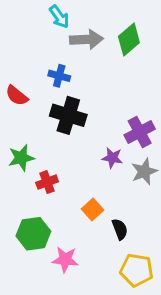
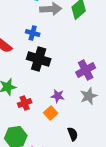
purple star: (112, 158) -> (58, 96), moved
orange square: (93, 209) -> (51, 113), moved

